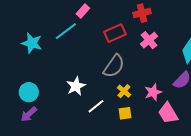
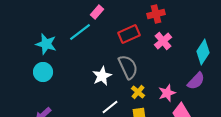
gray semicircle: (114, 66) -> (128, 67), turned -60
white star: (76, 86) -> (102, 76), moved
cyan circle: (29, 92) -> (43, 72), moved

